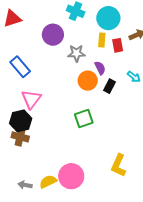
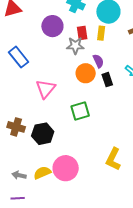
red rectangle: (118, 45) -> (82, 33), moved
black rectangle: (110, 86) -> (107, 80), turned -48
pink triangle: (31, 99) -> (46, 89), moved
black hexagon: (21, 121) -> (43, 134), moved

